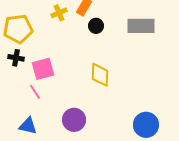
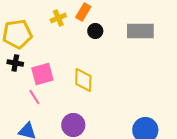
yellow diamond: (100, 75) -> (83, 80), moved

